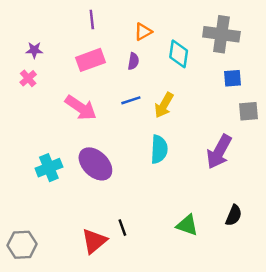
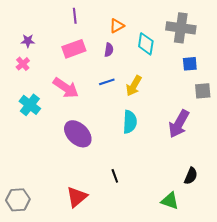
cyan cross: (49, 168) -> (30, 105), moved, turned -30
green triangle: (187, 225) -> (170, 201), moved
black line: (122, 228) -> (115, 176), moved

